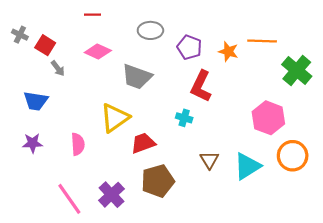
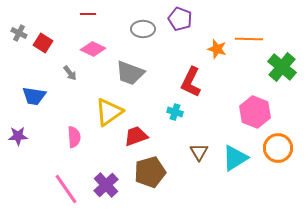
purple pentagon: (189, 47) -> (180, 19), moved
gray arrow: (58, 68) -> (70, 73), moved
purple star: (33, 143) -> (18, 136), moved

